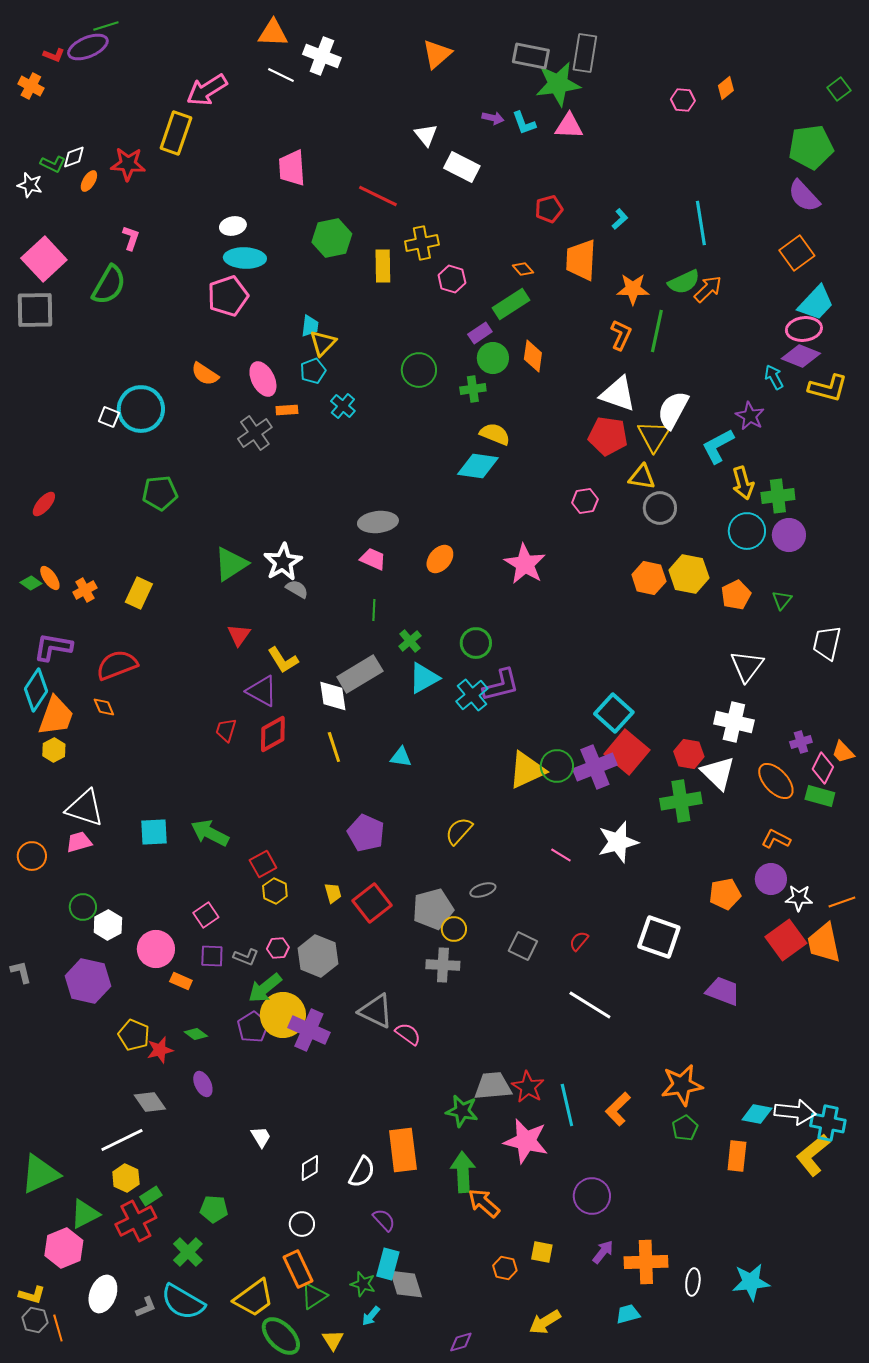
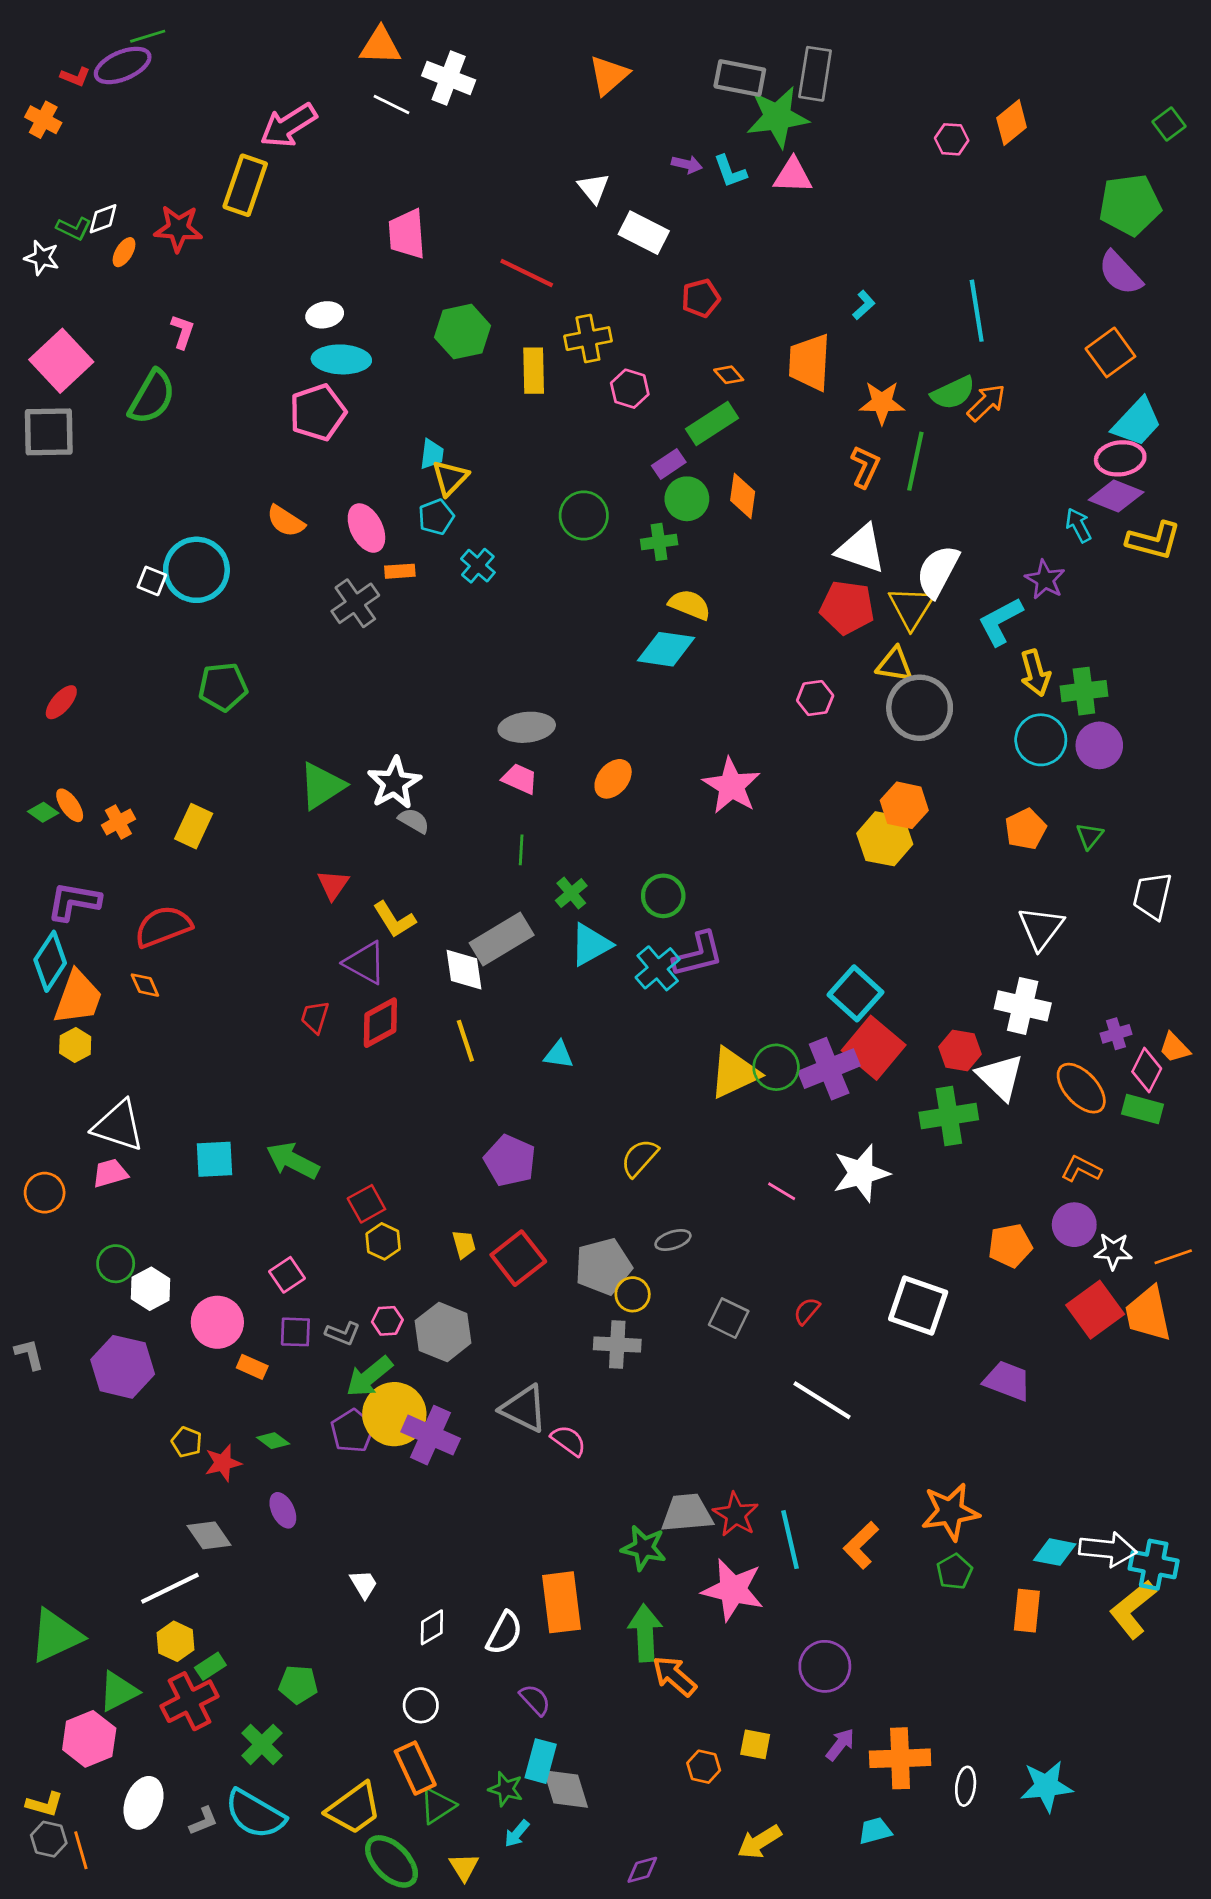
orange diamond: (726, 88) -> (1012, 123), size x1.4
red pentagon: (549, 209) -> (701, 298), moved
gray circle: (660, 508) -> (920, 708), size x1.4
yellow hexagon: (689, 574) -> (885, 839), moved
yellow pentagon: (134, 1035) -> (187, 1442), size x0.7

